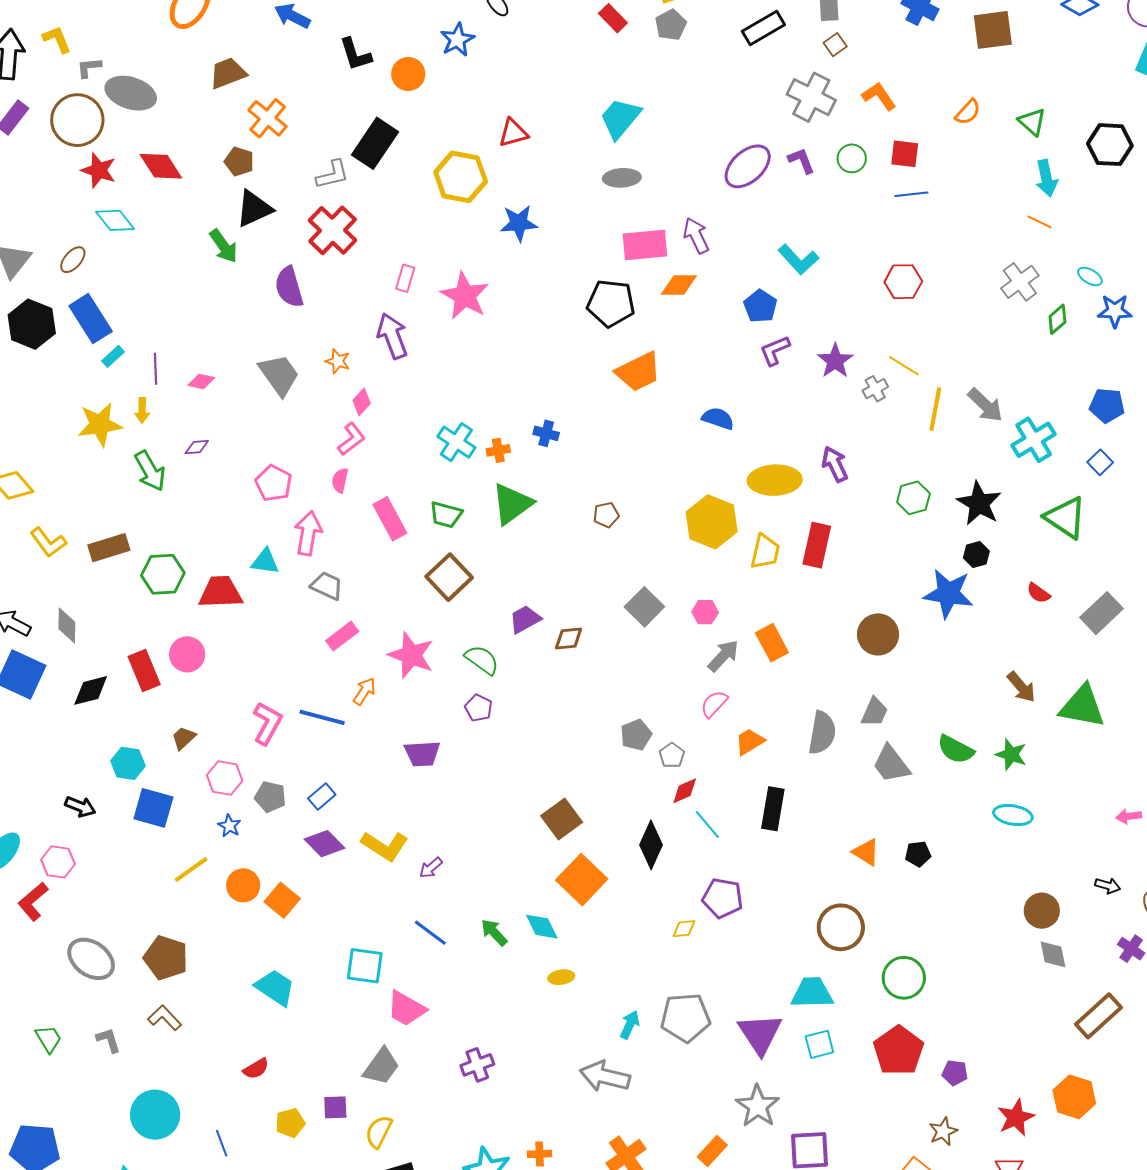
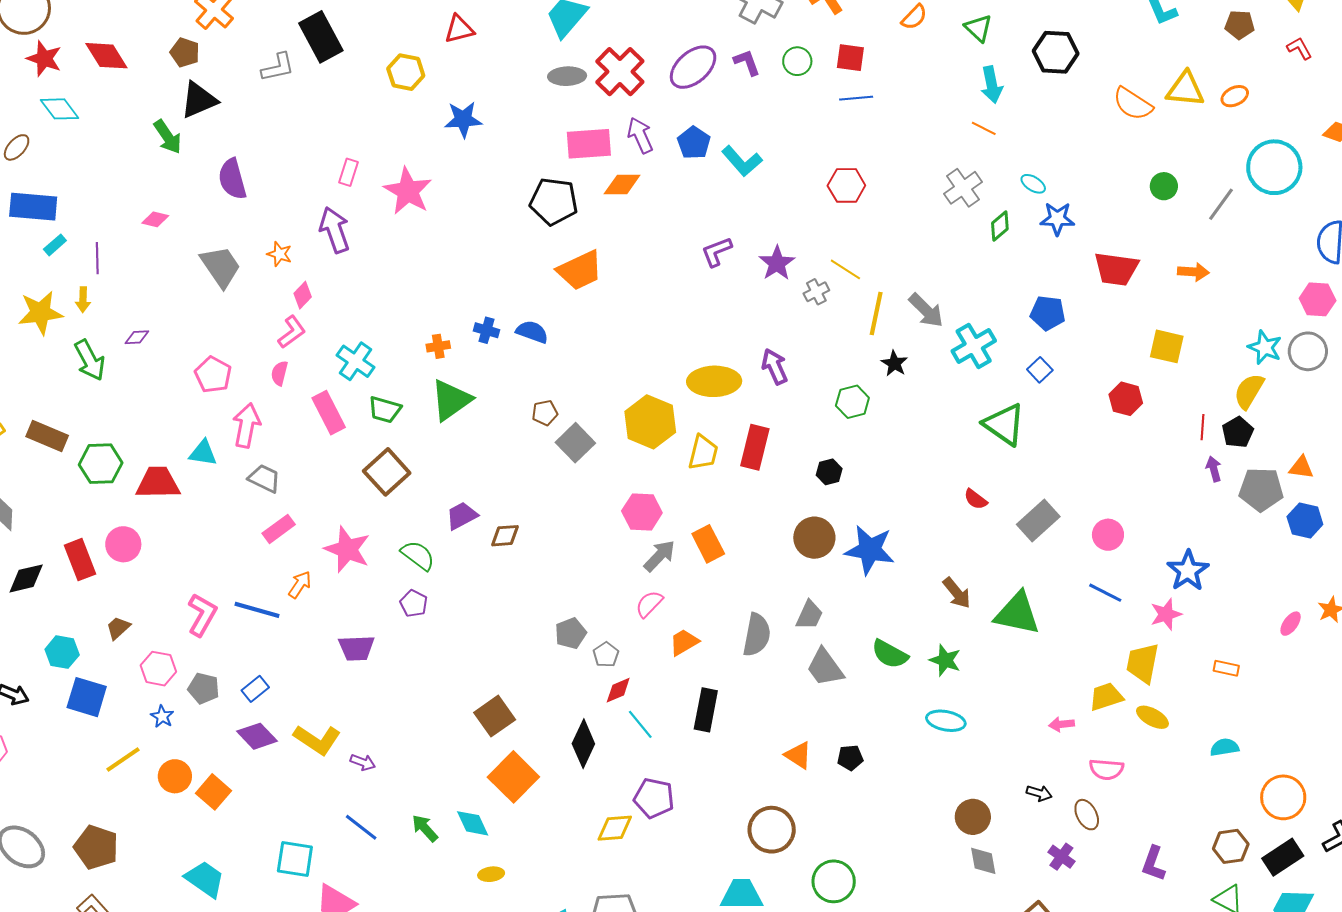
black rectangle: (375, 143) -> (321, 37), turned -63
yellow hexagon: (461, 177) -> (406, 72), size x0.7
red cross: (333, 230) -> (620, 72), moved
blue pentagon: (760, 306) -> (694, 143), moved
blue rectangle: (91, 319) -> (33, 207), turned -54
pink diamond: (201, 381) -> (155, 219), moved
blue semicircle: (718, 418) -> (532, 332), moved
cyan cross: (456, 442) -> (356, 361), moved
black star: (979, 503) -> (894, 363), moved, size x0.6
brown rectangle: (109, 548) -> (47, 436), turned 39
black hexagon: (976, 555) -> (829, 472), moved
blue star: (948, 594) -> (870, 550), moved
gray square: (644, 607) -> (575, 443), moved
pink hexagon: (705, 612) -> (642, 512), size x1.5
purple arrow: (431, 868) -> (363, 762), turned -120
yellow diamond: (684, 929) -> (615, 828), size x1.5

